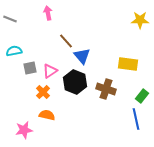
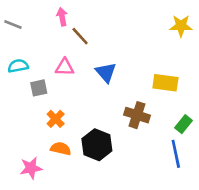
brown line: (66, 41) -> (80, 36), moved
pink triangle: (50, 71) -> (65, 67), moved, turned 35
black hexagon: (75, 82) -> (97, 145), moved

